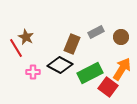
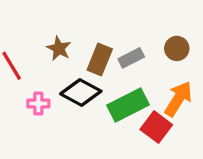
gray rectangle: (96, 32) -> (131, 58), moved
brown star: (26, 37) -> (59, 48), moved

